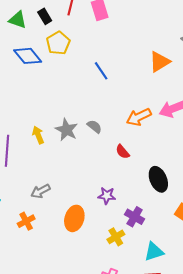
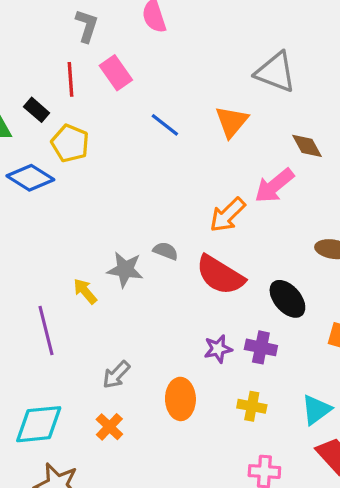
blue line: (101, 71) -> (165, 125), moved
red semicircle: (123, 152) -> (220, 275), size x2.0
purple cross: (135, 217) -> (261, 347), moved
yellow cross: (116, 237) -> (252, 406), turned -30

